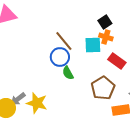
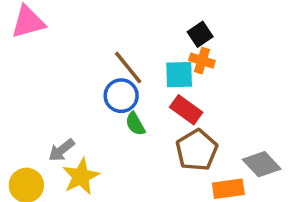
red rectangle: (117, 61) -> (186, 110), moved
gray arrow: (18, 99) -> (61, 150), moved
yellow star: (37, 103) -> (81, 176), turned 30

